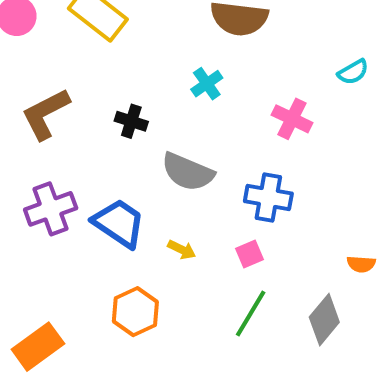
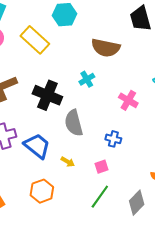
black cross: (131, 121) -> (47, 95), size x1.8
gray semicircle: (188, 172) -> (74, 123), turned 48
blue cross: (268, 197) -> (113, 139), size x0.7

